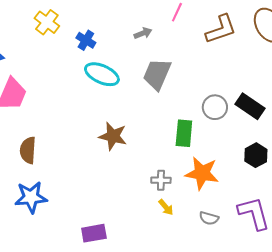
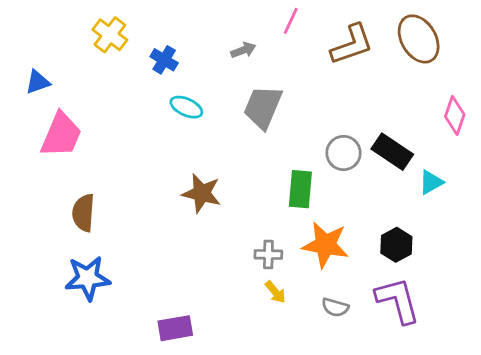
cyan ellipse: (102, 74) -> (186, 107), size x0.7
black hexagon: (256, 155) -> (396, 245), moved

